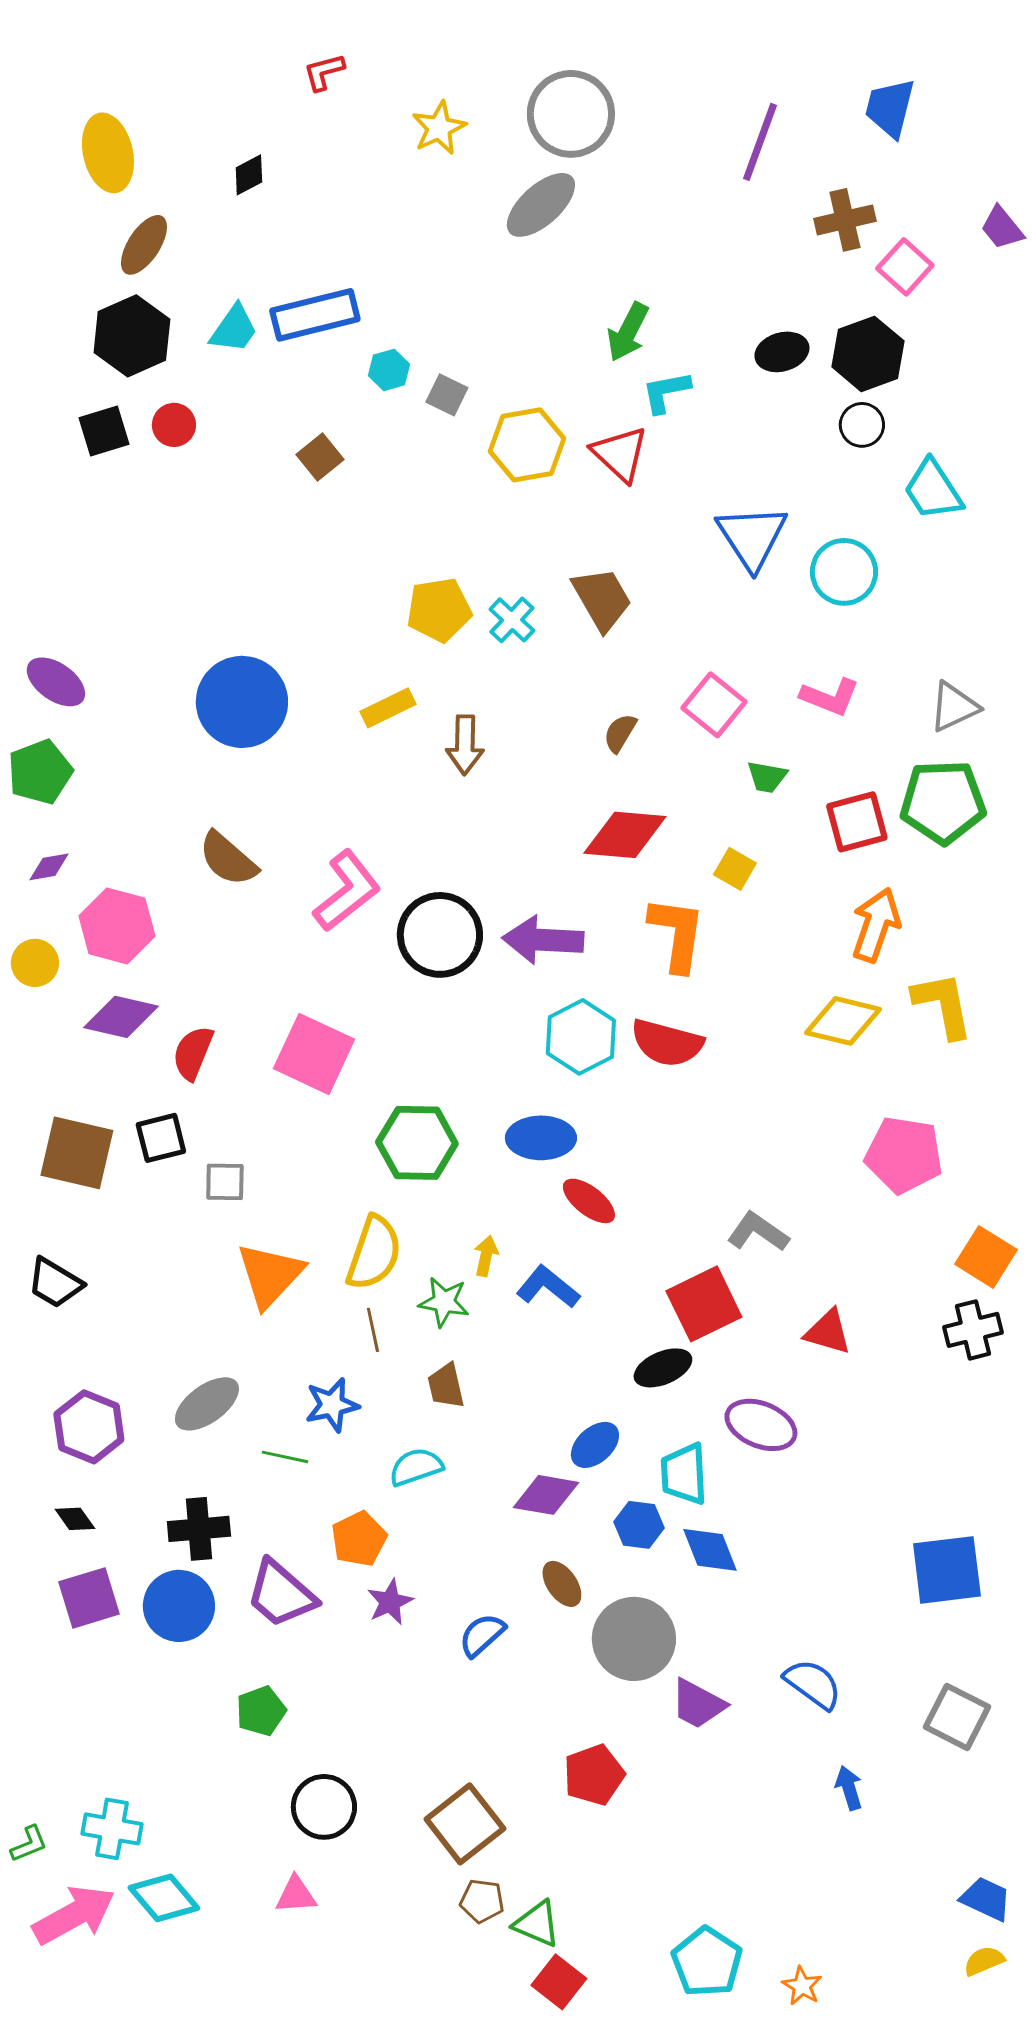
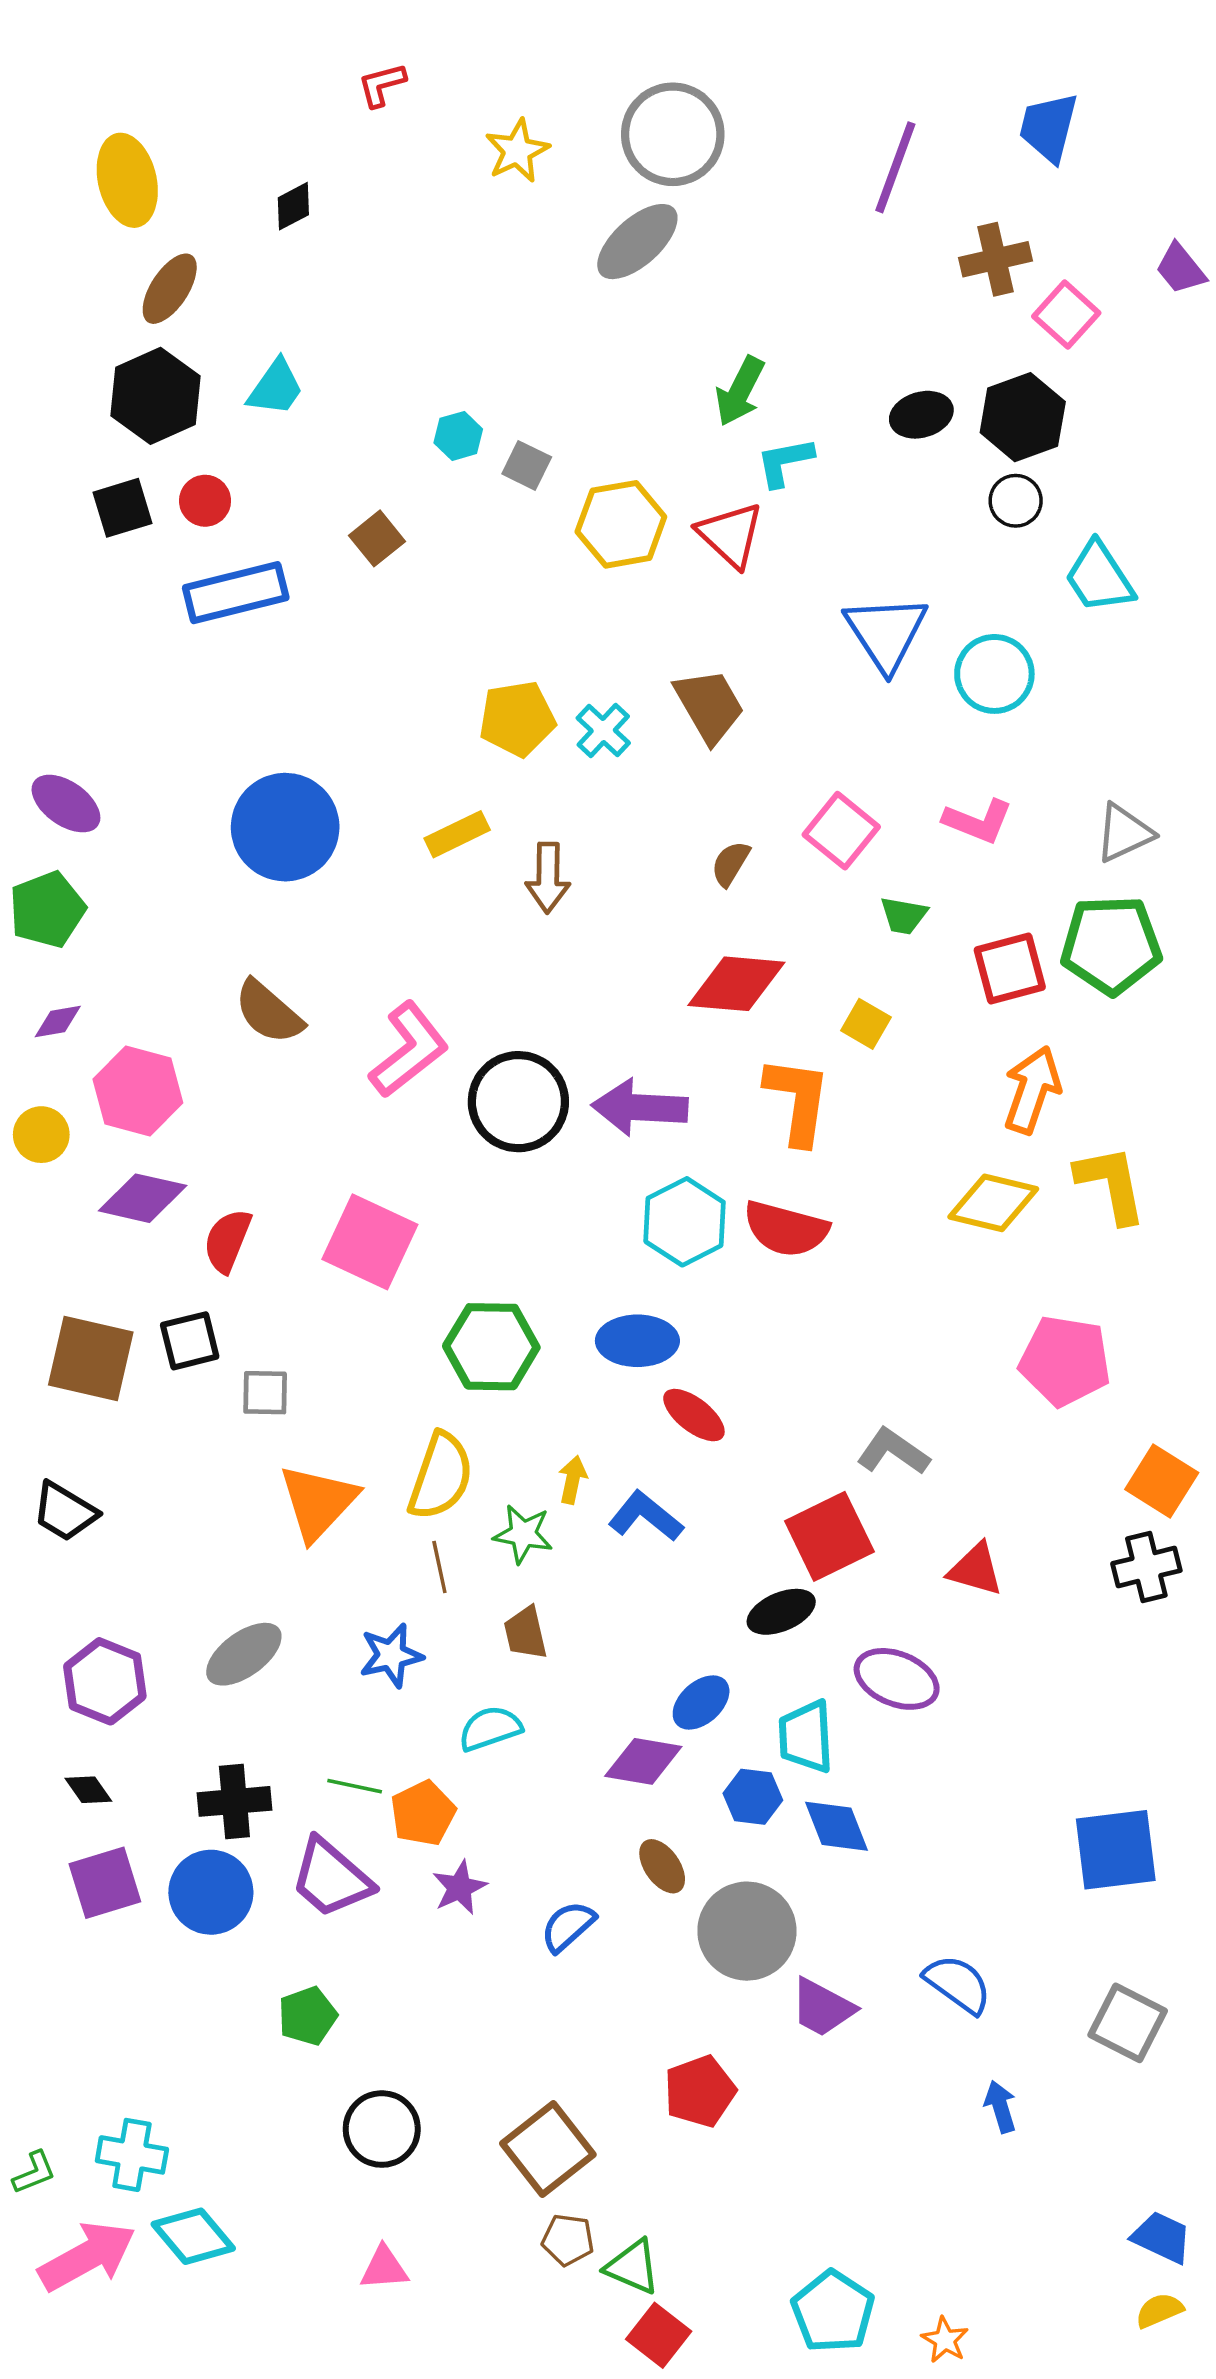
blue rectangle: (315, 315) -> (236, 593), moved
green line: (285, 1457) -> (355, 1786), moved
pink triangle: (296, 1895) -> (384, 2268), moved

